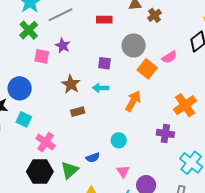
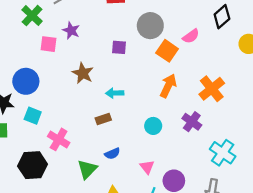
cyan arrow: (101, 88) -> (115, 93), moved
orange arrow: (133, 101) -> (168, 86), moved
brown rectangle: (78, 112) -> (103, 119), moved
purple cross: (165, 133) -> (192, 122), turned 30
cyan circle: (119, 140) -> (153, 126), moved
black hexagon: (40, 172) -> (33, 165), moved

